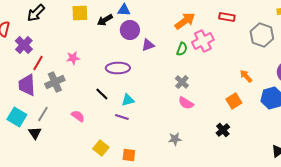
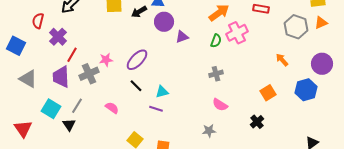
pink star: (73, 58) -> (106, 60), moved
purple ellipse: (118, 68) -> (137, 60), moved, turned -45
orange arrow: (246, 76) -> (282, 60), moved
gray cross: (182, 82) -> (216, 74), turned 32
pink semicircle: (186, 103) -> (220, 105), moved

